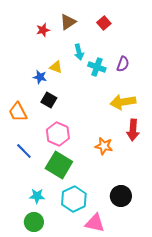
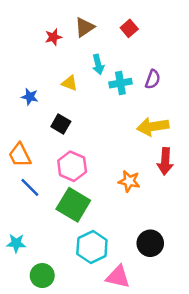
cyan cross: (97, 67) -> (120, 83), turned -30
blue star: (40, 77) -> (30, 97), moved
orange trapezoid: (18, 112) -> (20, 155), moved
cyan star: (37, 196) -> (16, 243), moved

